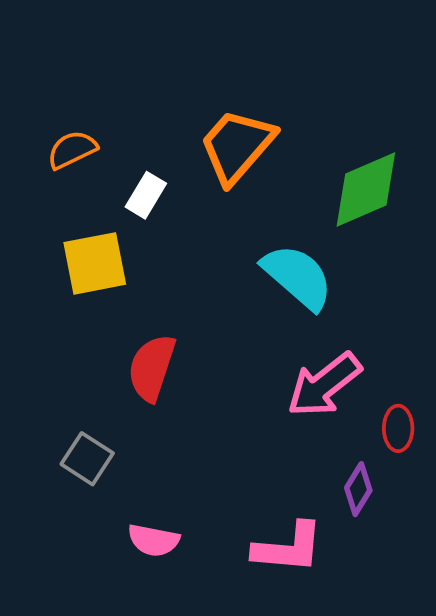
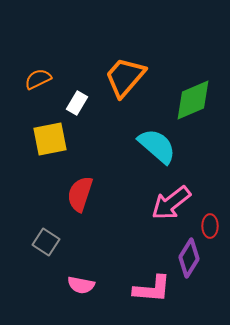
purple diamond: (358, 489) -> (189, 258), size x1.4

